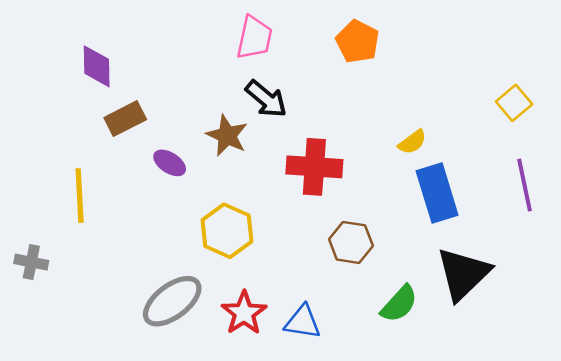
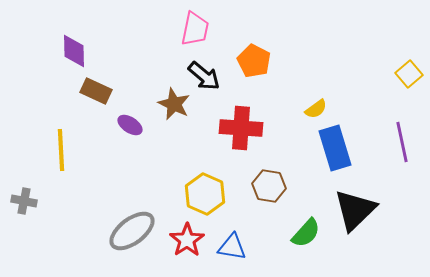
orange pentagon: (357, 42) -> (254, 61), moved
yellow square: (514, 103) -> (409, 74), moved
brown rectangle: (125, 119) -> (96, 91), turned 52
yellow hexagon: (227, 231) -> (205, 194), moved

